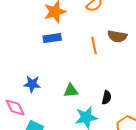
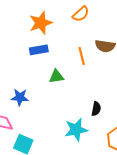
green triangle: (71, 91) -> (56, 77), moved

